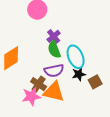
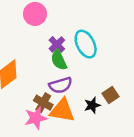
cyan ellipse: (76, 57) -> (86, 44), moved
black star: (79, 74) -> (92, 105), moved

